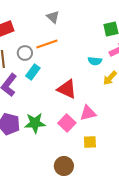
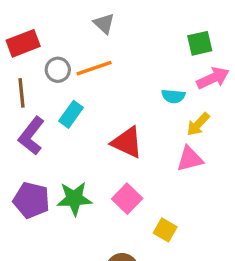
gray circle: (25, 53) -> (58, 70), moved
pink triangle: (88, 113) -> (190, 159), moved
yellow square: (90, 142) -> (165, 230), turned 32

